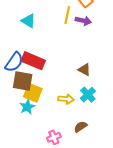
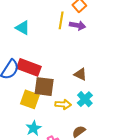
brown square: (23, 81) -> (44, 87), moved
cyan star: (27, 107) -> (34, 128), moved

